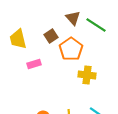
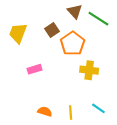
yellow trapezoid: (18, 39) -> (18, 33), turned 35
pink rectangle: (34, 64) -> (34, 69), moved

